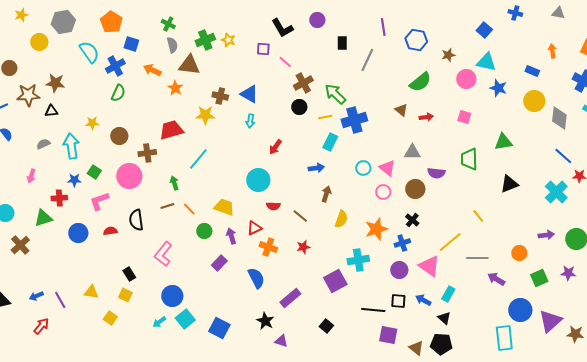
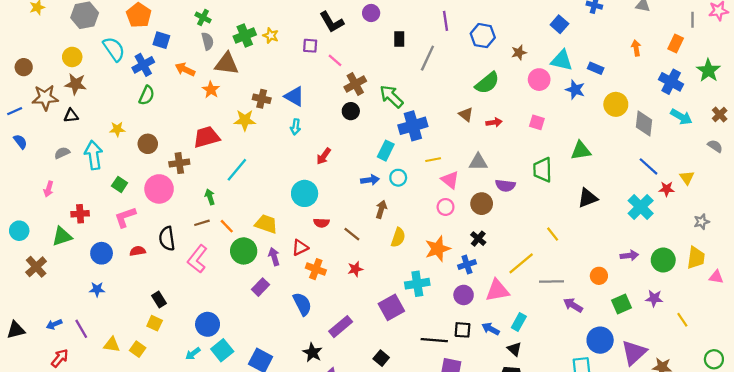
yellow circle: (39, 42) -> (72, 57), moved
blue rectangle: (532, 71) -> (596, 68), moved
yellow line: (325, 117) -> (433, 160), moved
cyan circle: (363, 168) -> (398, 178), moved
blue star: (74, 180) -> (97, 289), moved
green circle: (204, 231) -> (244, 251), size x1.5
pink L-shape: (163, 254) -> (197, 259), moved
pink triangle: (429, 266) -> (497, 290), turned -45
yellow triangle: (91, 292) -> (112, 345), moved

